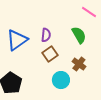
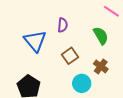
purple semicircle: (46, 35) -> (63, 25), moved
blue triangle: (17, 40) -> (35, 41), turned -35

